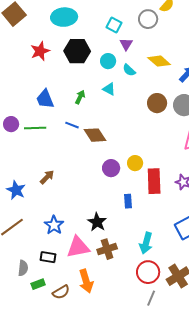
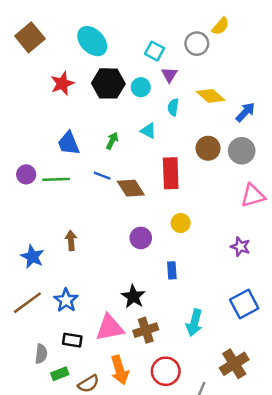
cyan ellipse: (64, 17) -> (92, 41), turned 50
cyan circle: (108, 61) -> (141, 87), moved
cyan semicircle: (129, 70) -> (173, 107), turned 56
purple circle: (111, 168) -> (141, 238), moved
brown arrow: (47, 177) -> (71, 240), turned -49
red rectangle: (154, 181) -> (171, 173), moved
blue star: (54, 225) -> (66, 300), moved
red circle: (148, 272) -> (166, 371), moved

